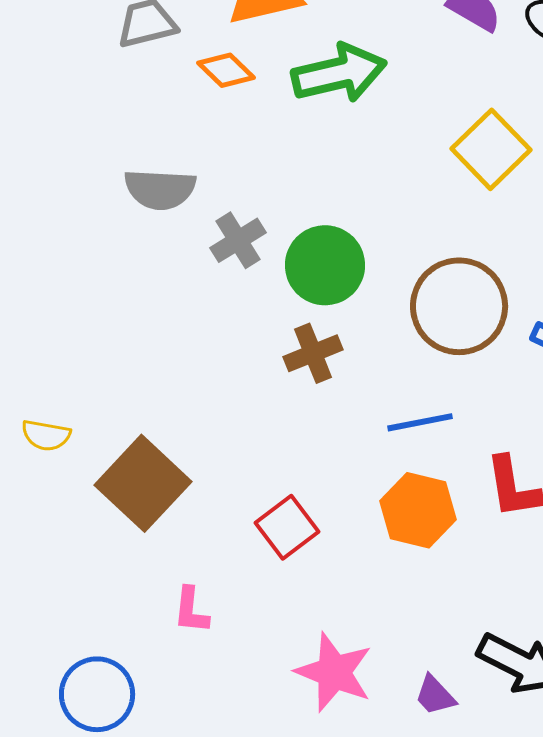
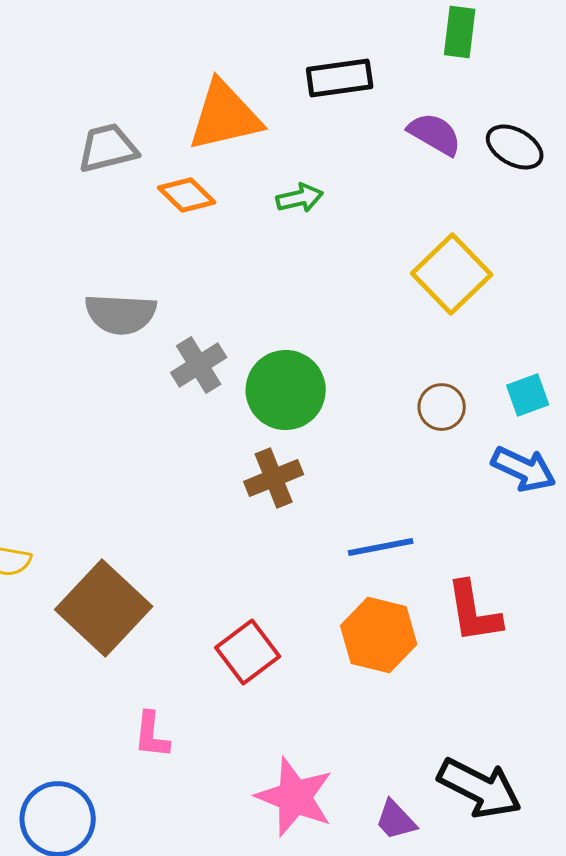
green arrow: (339, 73) -> (300, 198), size x0.5
brown circle: (459, 306) -> (442, 407), moved, size x0.5

